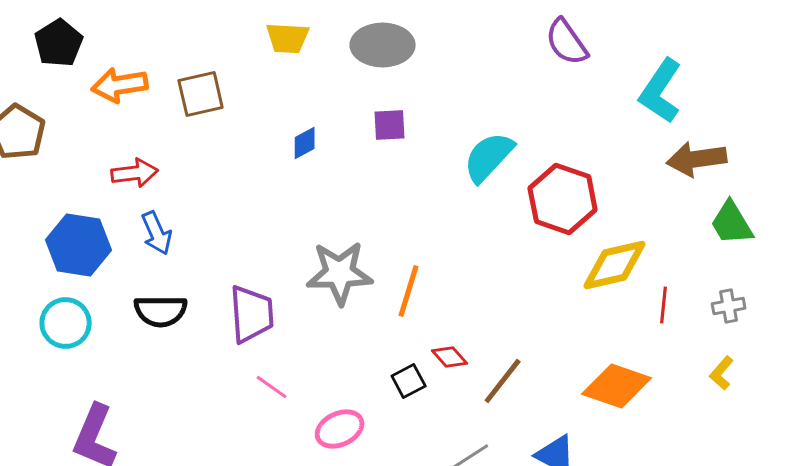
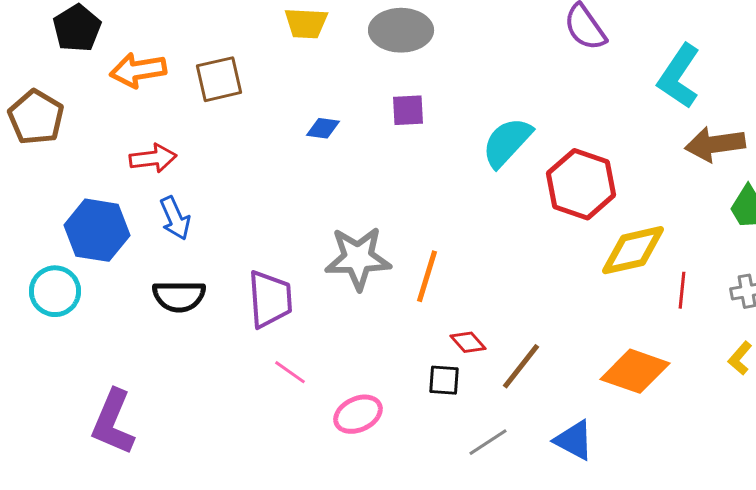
blue diamond: (305, 143) -> (323, 128), turned 36
cyan circle: (66, 323) -> (55, 291), moved
black square: (409, 381) -> (444, 380), moved, turned 32

